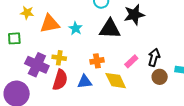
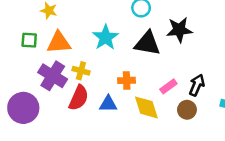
orange triangle: (50, 24) -> (59, 43), moved
cyan star: (76, 28) -> (105, 37), size x1.5
brown circle: (160, 77) -> (187, 110), moved

